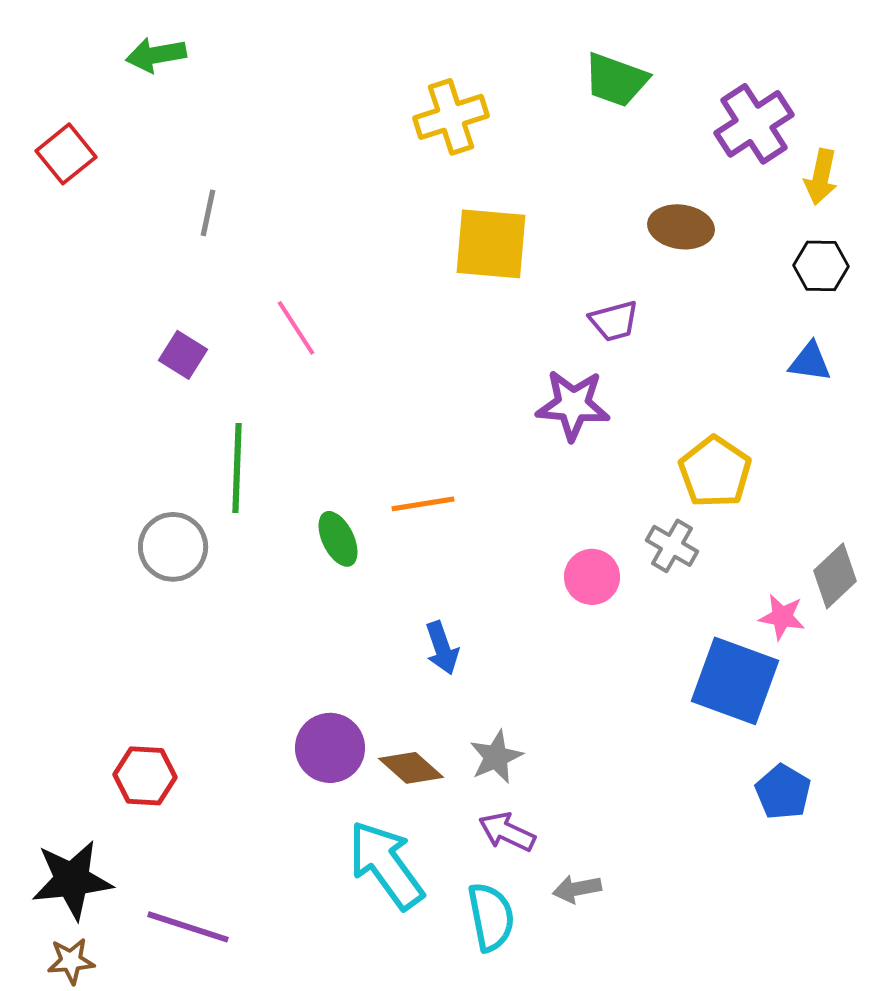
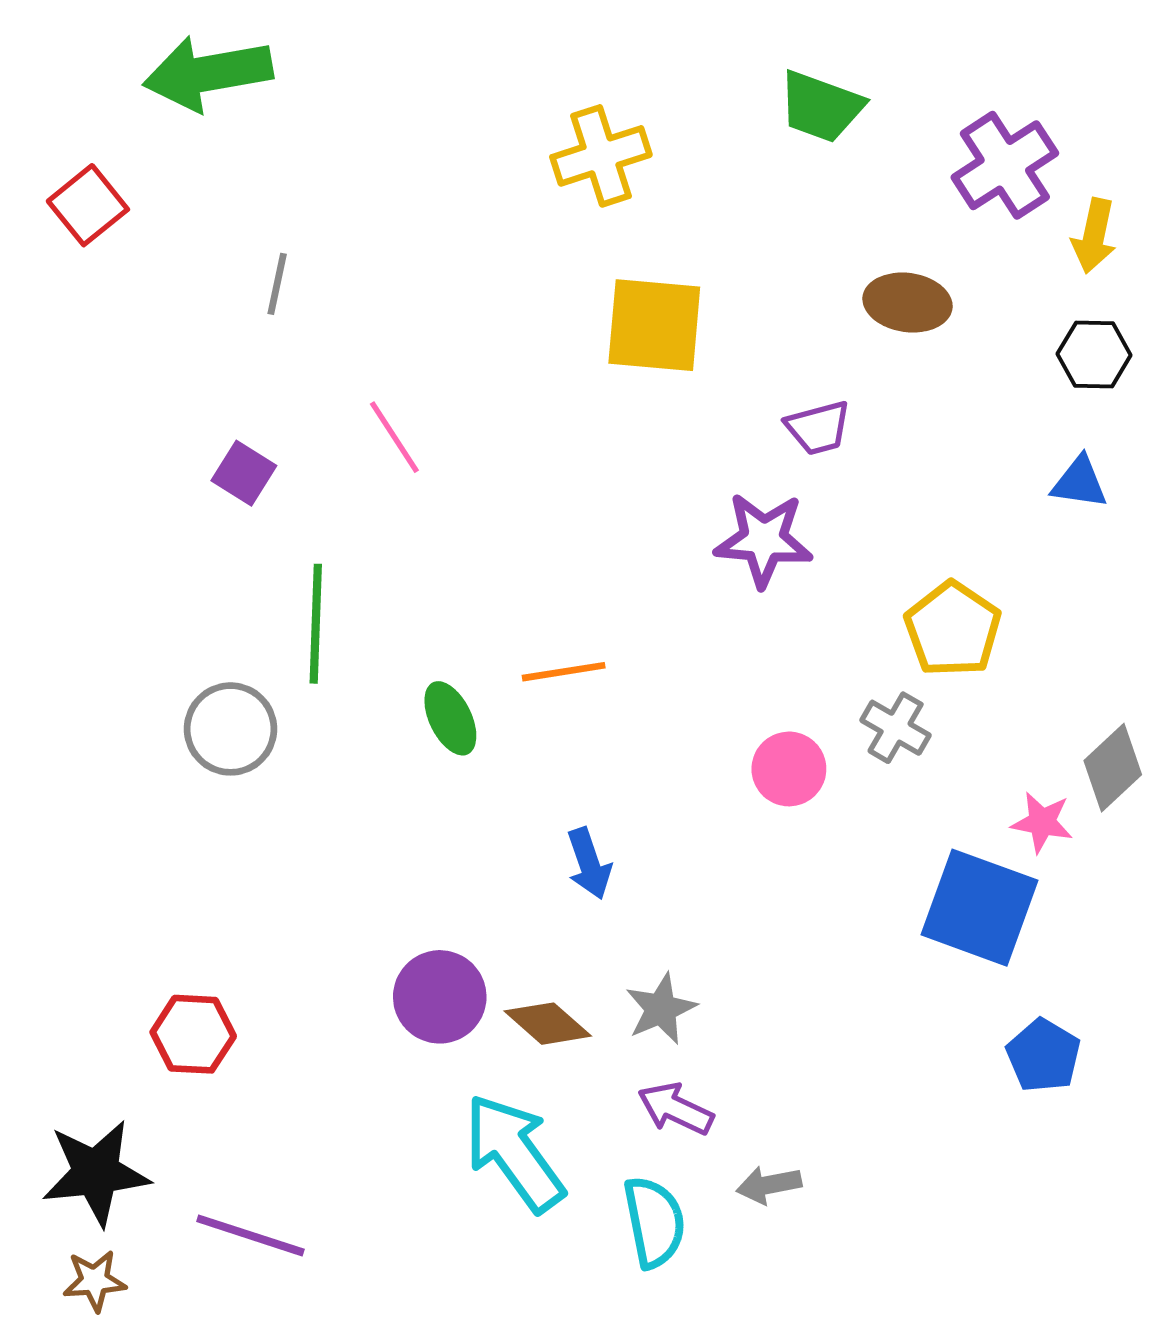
green arrow: (156, 55) -> (208, 73), size x1.6

